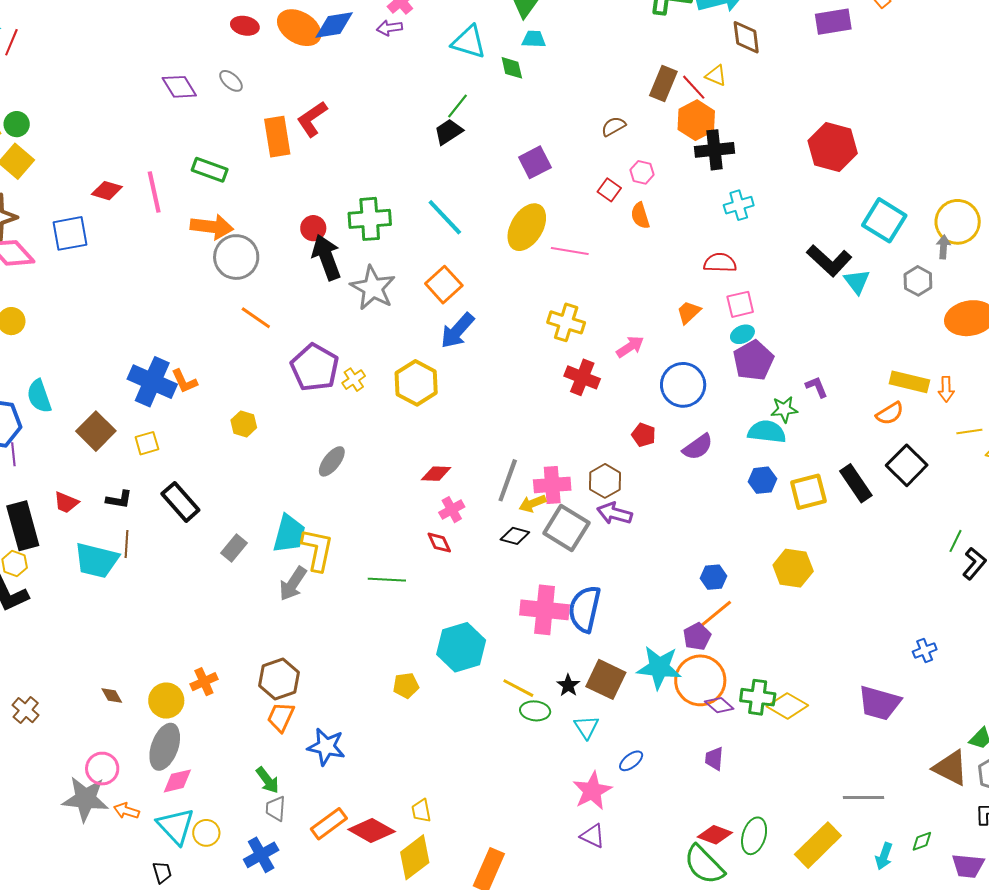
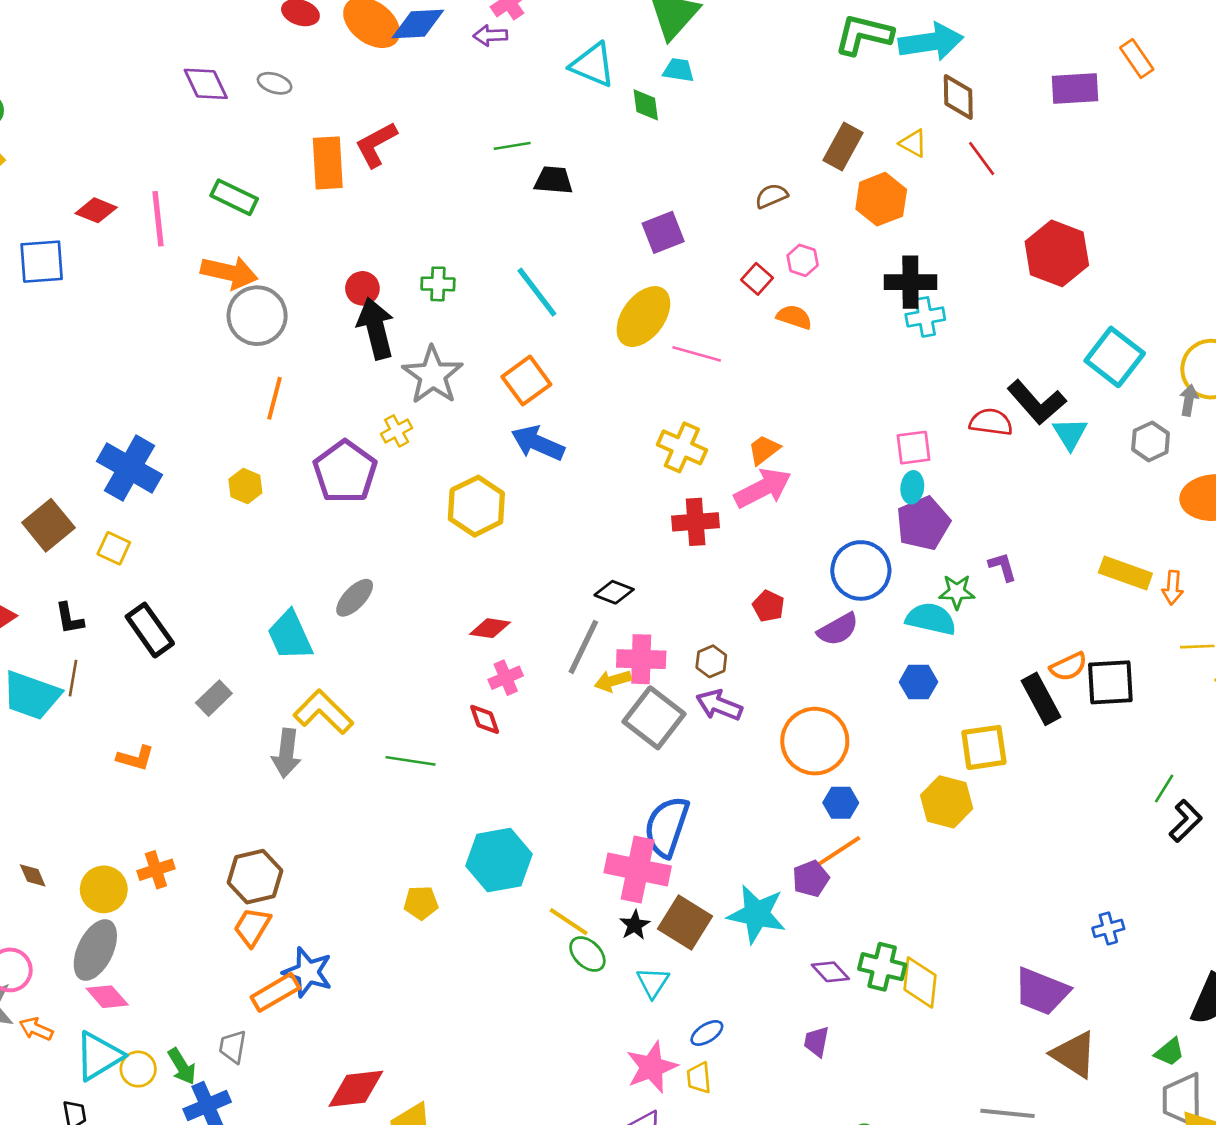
gray ellipse: (231, 81) -> (275, 83), turned -30
red line: (694, 87) -> (982, 159), moved
green line: (458, 106) -> (512, 146), moved, turned 36
black trapezoid: (448, 132) -> (554, 180), turned 32
black cross: (715, 150) -> (910, 282), moved
orange semicircle: (640, 216) -> (794, 317), turned 120
green cross: (370, 219) -> (438, 284), size x0.6
red semicircle: (720, 263) -> (991, 422), moved
orange trapezoid: (689, 312) -> (764, 450), moved
orange line: (256, 318) -> (274, 398), turned 64
blue arrow: (457, 331) -> (538, 443), turned 66
cyan ellipse: (742, 334) -> (912, 487), turned -65
pink arrow: (630, 347) -> (763, 488), size x1.5
red cross: (582, 377) -> (696, 522), turned -32
yellow cross: (354, 380) -> (397, 431), moved
orange L-shape: (184, 381) -> (135, 758), moved, turned -56
blue circle: (683, 385) -> (861, 570), moved
orange semicircle: (890, 413) -> (1068, 667), moved
yellow hexagon: (244, 424) -> (245, 486), moved
yellow square: (147, 443) -> (114, 548), turned 35
black square: (907, 465) -> (1110, 682), turned 36
brown hexagon: (605, 481) -> (711, 661), size x0.7
yellow square: (808, 492) -> (984, 747), moved
black L-shape: (119, 499) -> (69, 618), turned 64
cyan trapezoid: (289, 534) -> (290, 636), moved, turned 135
black diamond: (515, 536) -> (614, 592), moved
yellow L-shape: (317, 550) -> (323, 712), turned -63
gray arrow: (293, 584) -> (286, 753), turned -33
pink cross: (545, 610) -> (638, 869), moved
orange circle: (700, 680) -> (815, 741), moved
yellow diamond: (787, 706) -> (920, 982), turned 60
green ellipse: (535, 711) -> (587, 954), turned 32
brown triangle: (951, 768) -> (1074, 1054), moved
green arrow: (268, 780) -> (182, 1066), moved
pink diamond: (177, 781) -> (107, 997), turned 56
yellow trapezoid: (421, 811) -> (699, 1078), moved
orange rectangle: (329, 824) -> (275, 992), moved
cyan triangle: (176, 826) -> (99, 1056), turned 36
red diamond: (372, 830) -> (356, 1089), turned -42

